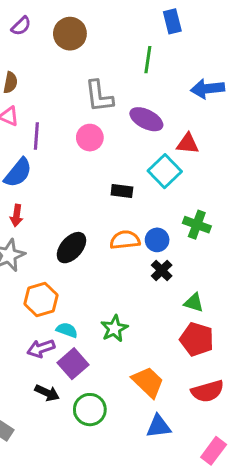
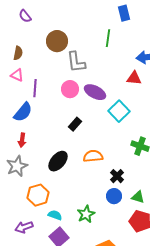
purple semicircle: (21, 26) -> (25, 16), turned 96
brown circle: (70, 34) -> (57, 41), moved
purple ellipse: (146, 119) -> (95, 92), moved
red triangle: (188, 144) -> (134, 78), moved
black rectangle: (122, 191) -> (75, 124), moved, turned -56
blue circle: (157, 240) -> (114, 196), moved
purple arrow: (41, 348) -> (24, 227), moved

